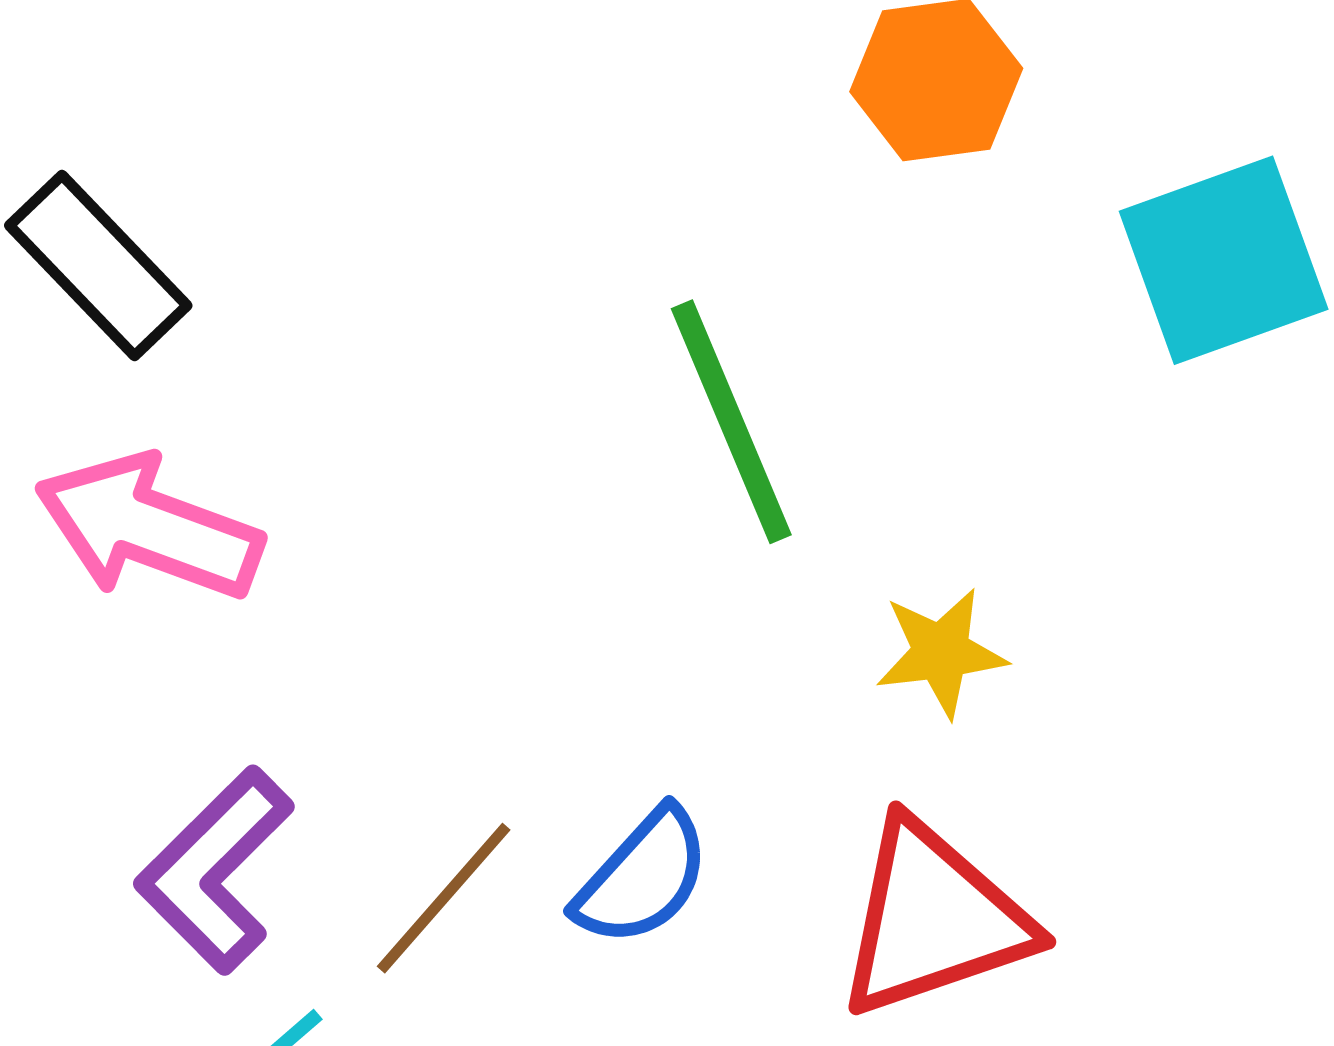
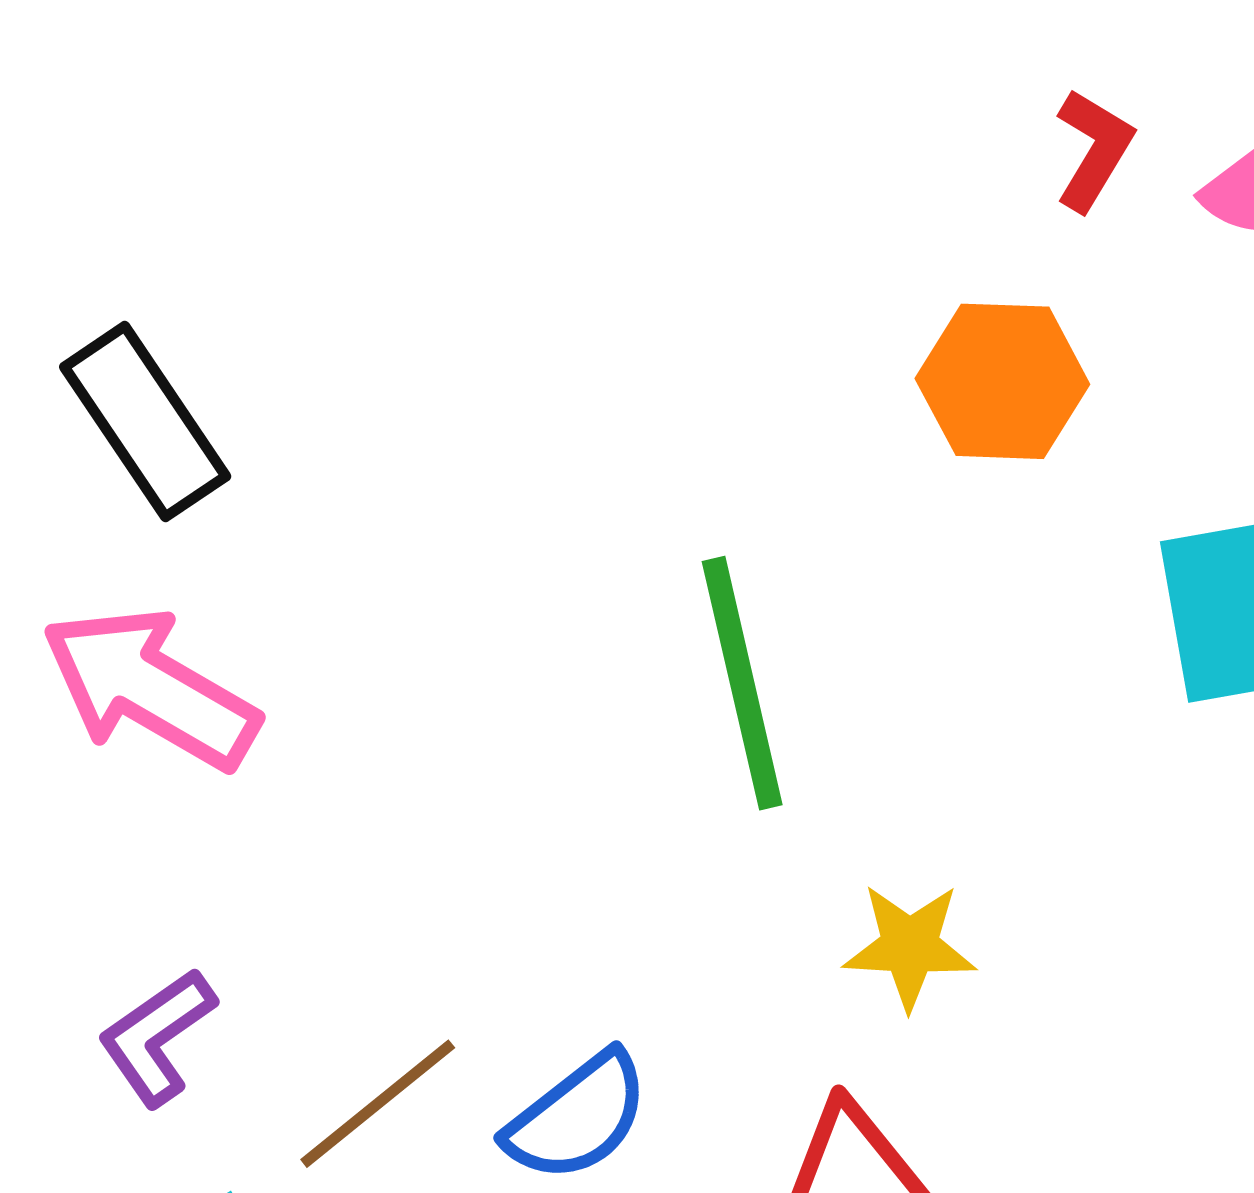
purple L-shape: (215, 870) -> (157, 1037), size x0.7

